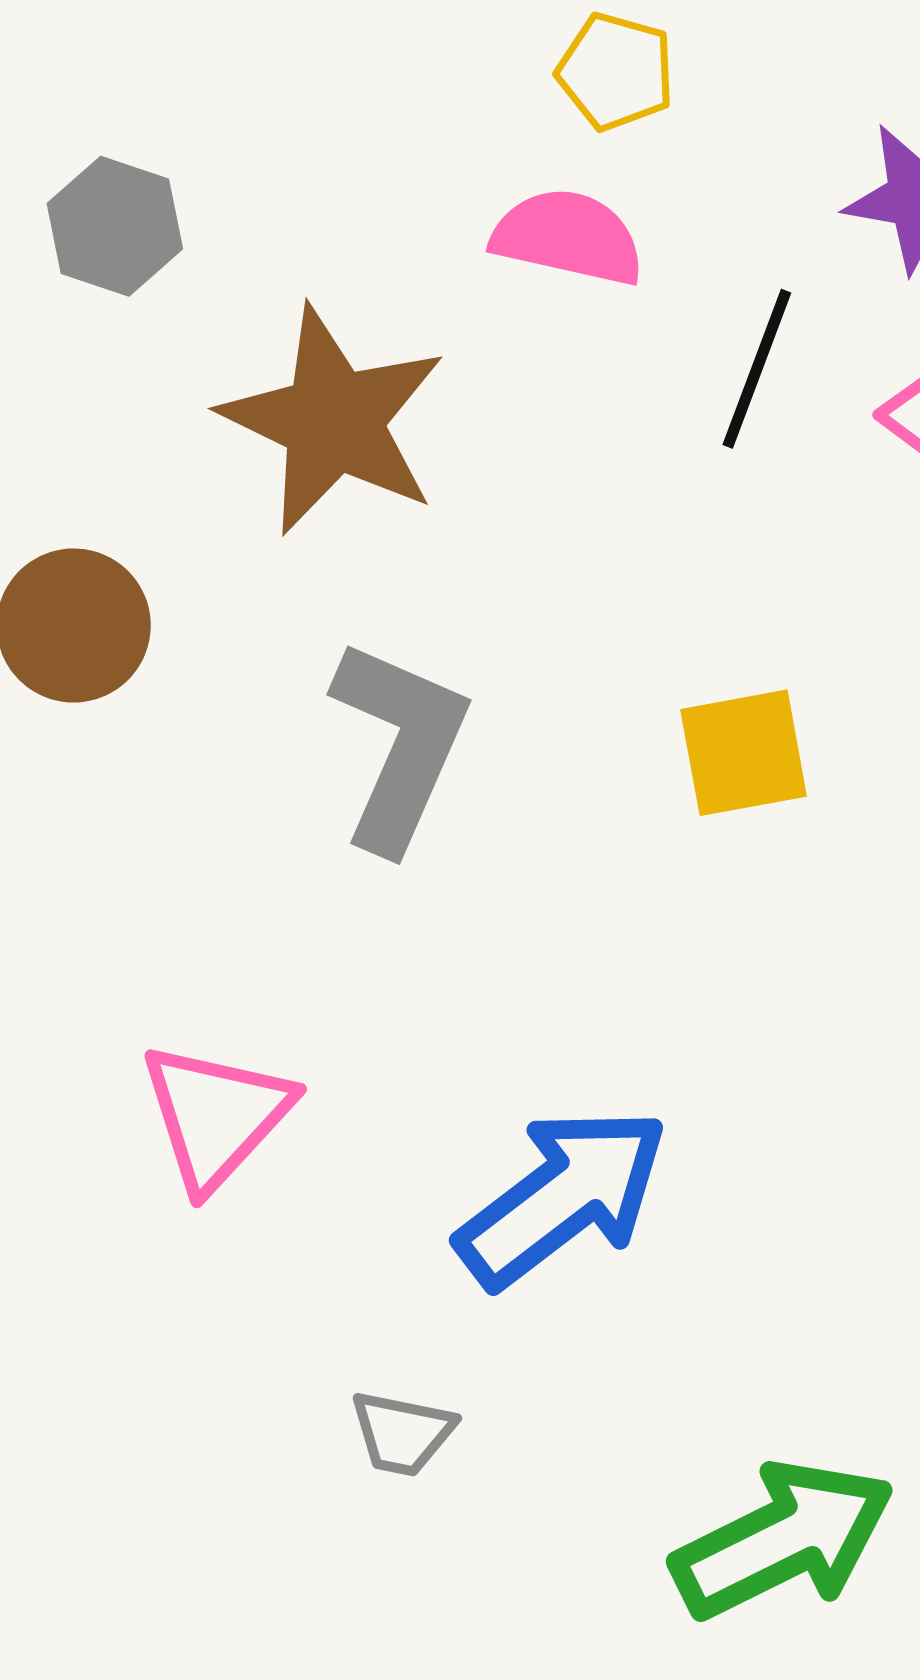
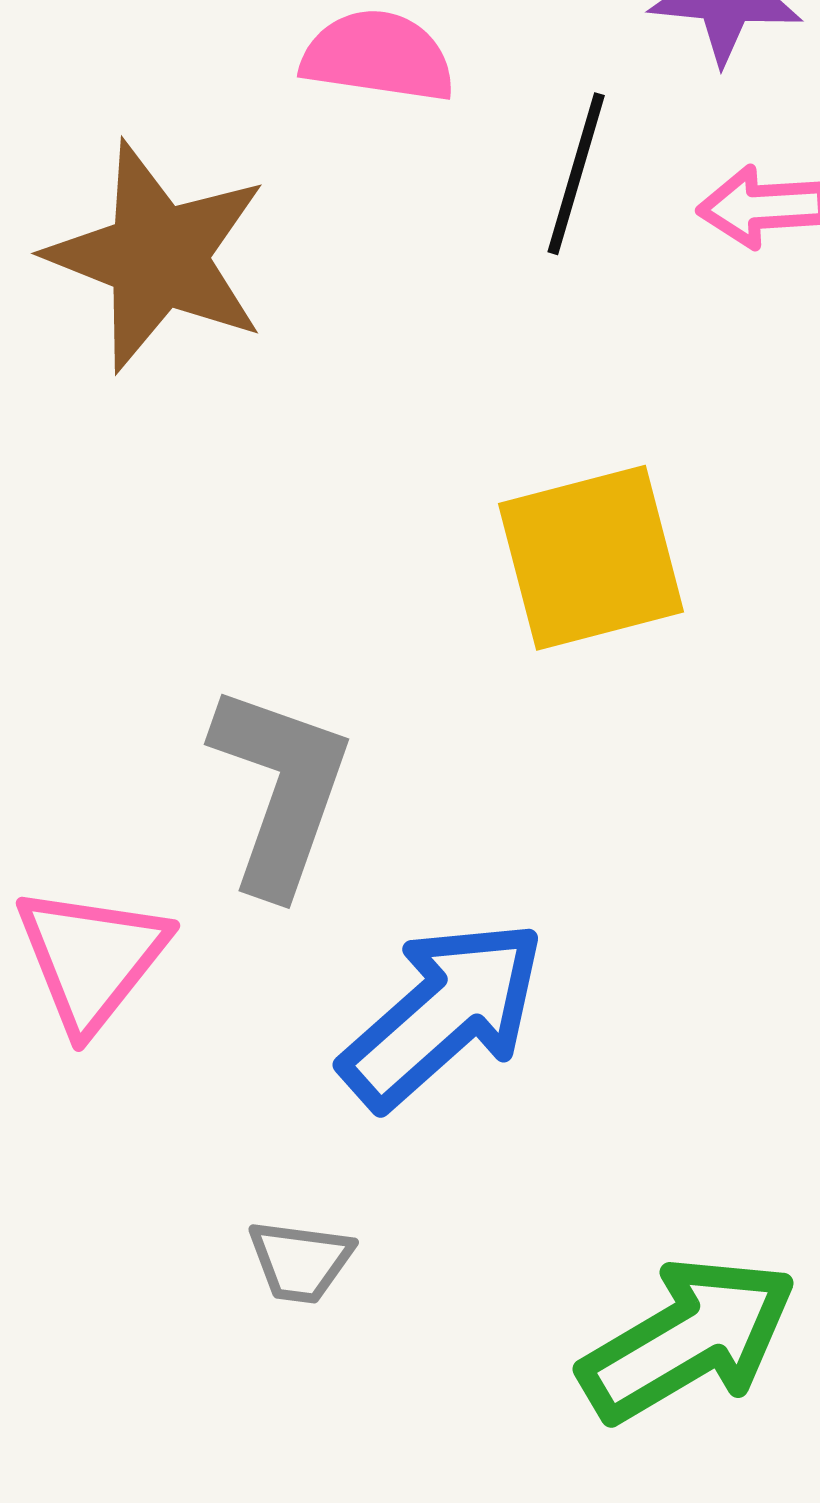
gray L-shape: (399, 745) -> (281, 789), moved
yellow square: (744, 753) -> (591, 558), size x1.4

